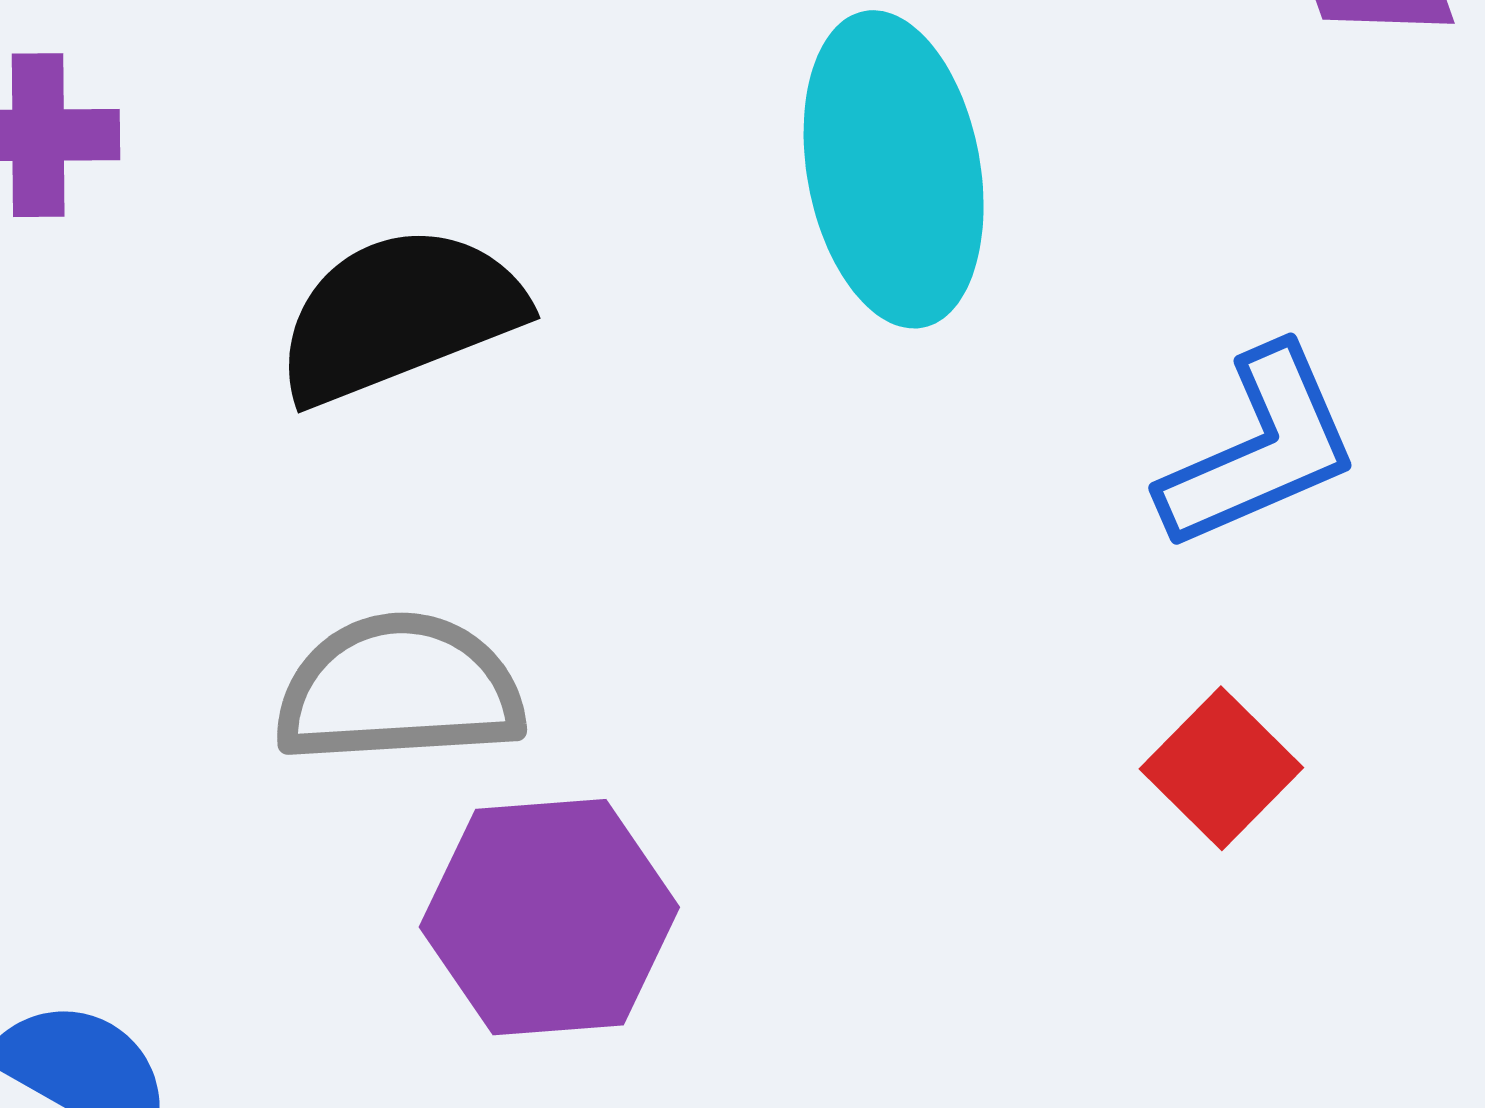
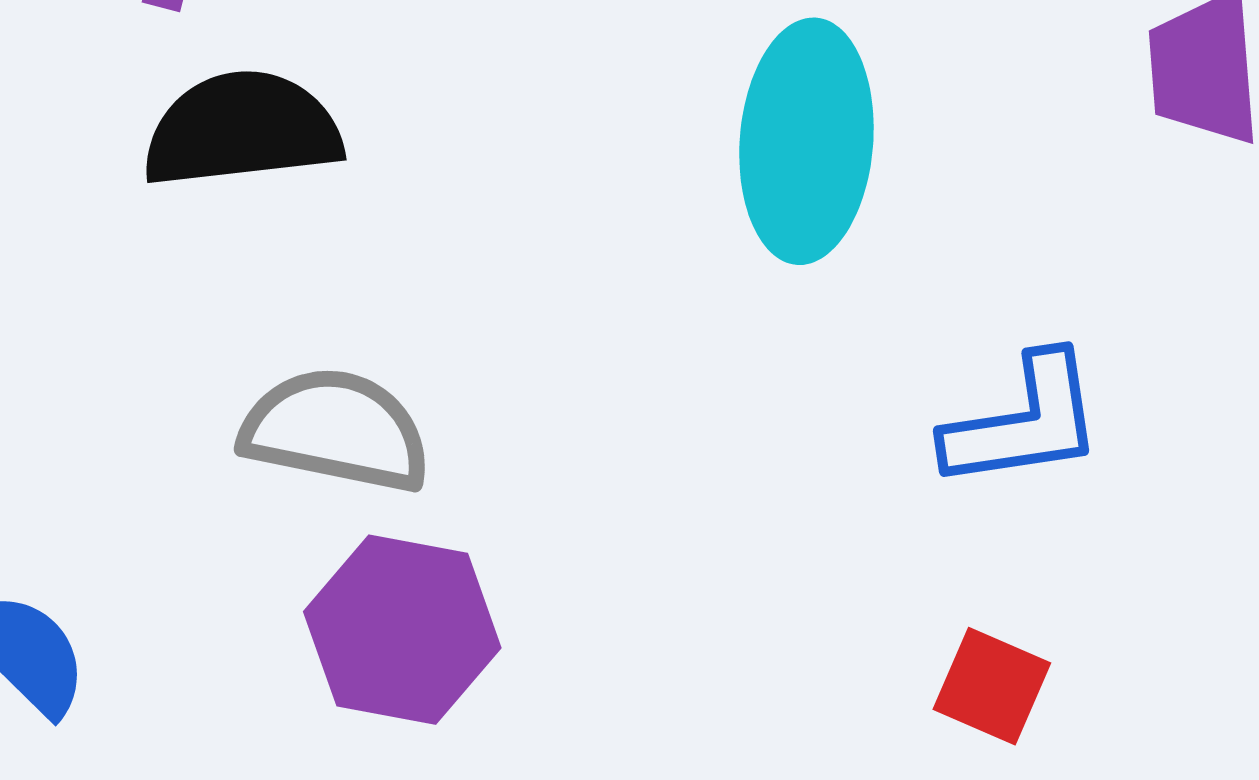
black semicircle: (399, 315) -> (242, 130), moved
red square: (1221, 768) -> (992, 686), moved, turned -36

